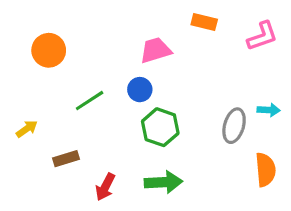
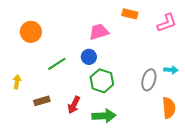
yellow arrow: (27, 129) -> (17, 82), turned -48
red arrow: (105, 187) -> (74, 105), moved

